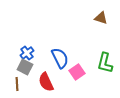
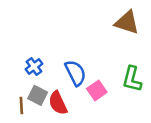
brown triangle: (101, 18) -> (127, 23), size x1.5
gray square: (25, 67) -> (38, 95), moved

